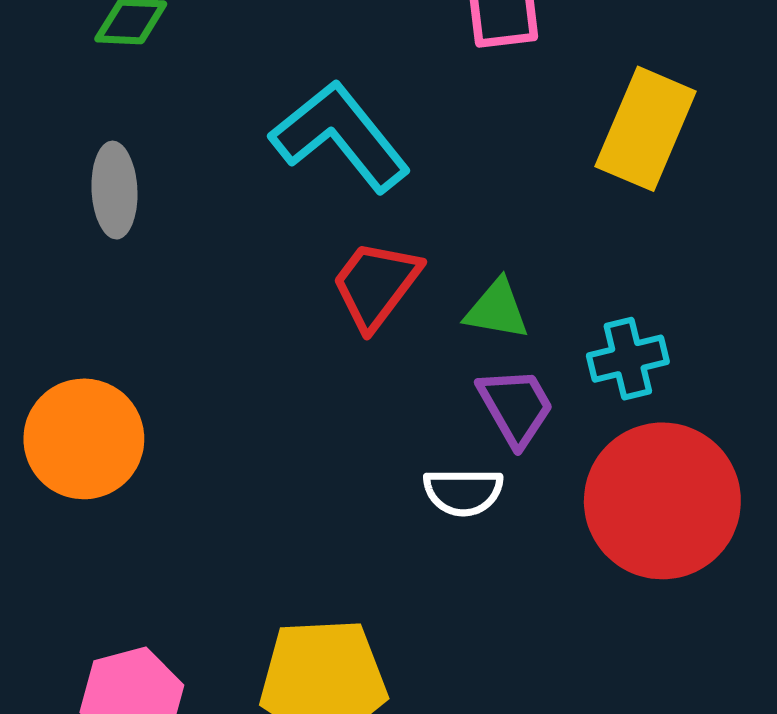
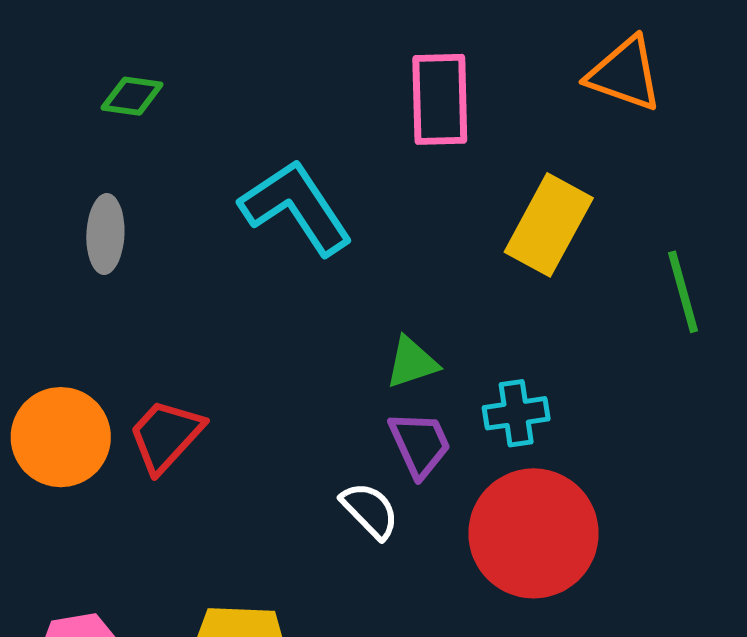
red trapezoid: (376, 285) -> (166, 436), moved
green triangle: (497, 310) -> (412, 363), turned -34
white semicircle: (463, 492) -> (370, 510), turned -140

